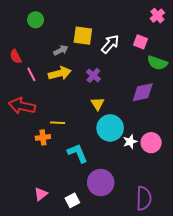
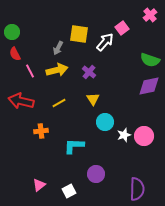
green circle: (36, 20) -> (12, 32), moved
pink square: (141, 42) -> (122, 28), moved, turned 32
gray arrow: (61, 50) -> (58, 48), turned 144
purple diamond: (143, 92) -> (149, 86), moved
yellow line: (58, 123) -> (59, 103), moved, turned -32
cyan circle: (110, 128) -> (105, 122), size x0.7
cyan L-shape: (78, 153) -> (74, 146), turned -65
purple circle: (101, 183) -> (96, 174), size x0.7

